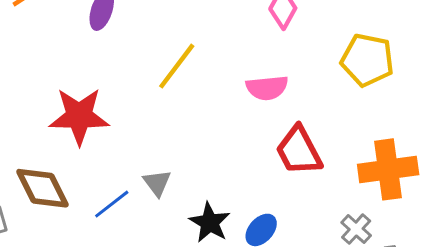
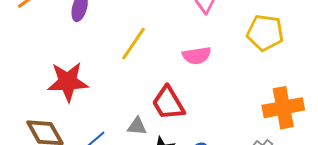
red trapezoid: (299, 151) -> (168, 103), moved
gray triangle: (157, 183) -> (137, 126), moved, turned -45

